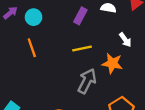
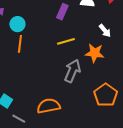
cyan circle: (34, 17) -> (17, 24), moved
orange line: (32, 48) -> (20, 44), turned 30

